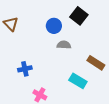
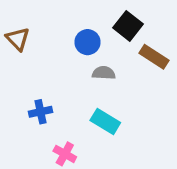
brown rectangle: (96, 63) -> (154, 57), moved
cyan rectangle: (78, 81) -> (105, 122), moved

